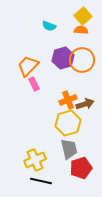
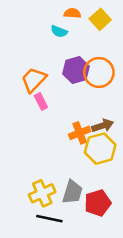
orange semicircle: (81, 30) -> (72, 13), moved
orange cross: (68, 100) -> (80, 133), moved
yellow hexagon: (68, 123) -> (100, 149), moved
gray trapezoid: (69, 149) -> (72, 192), moved, turned 30

